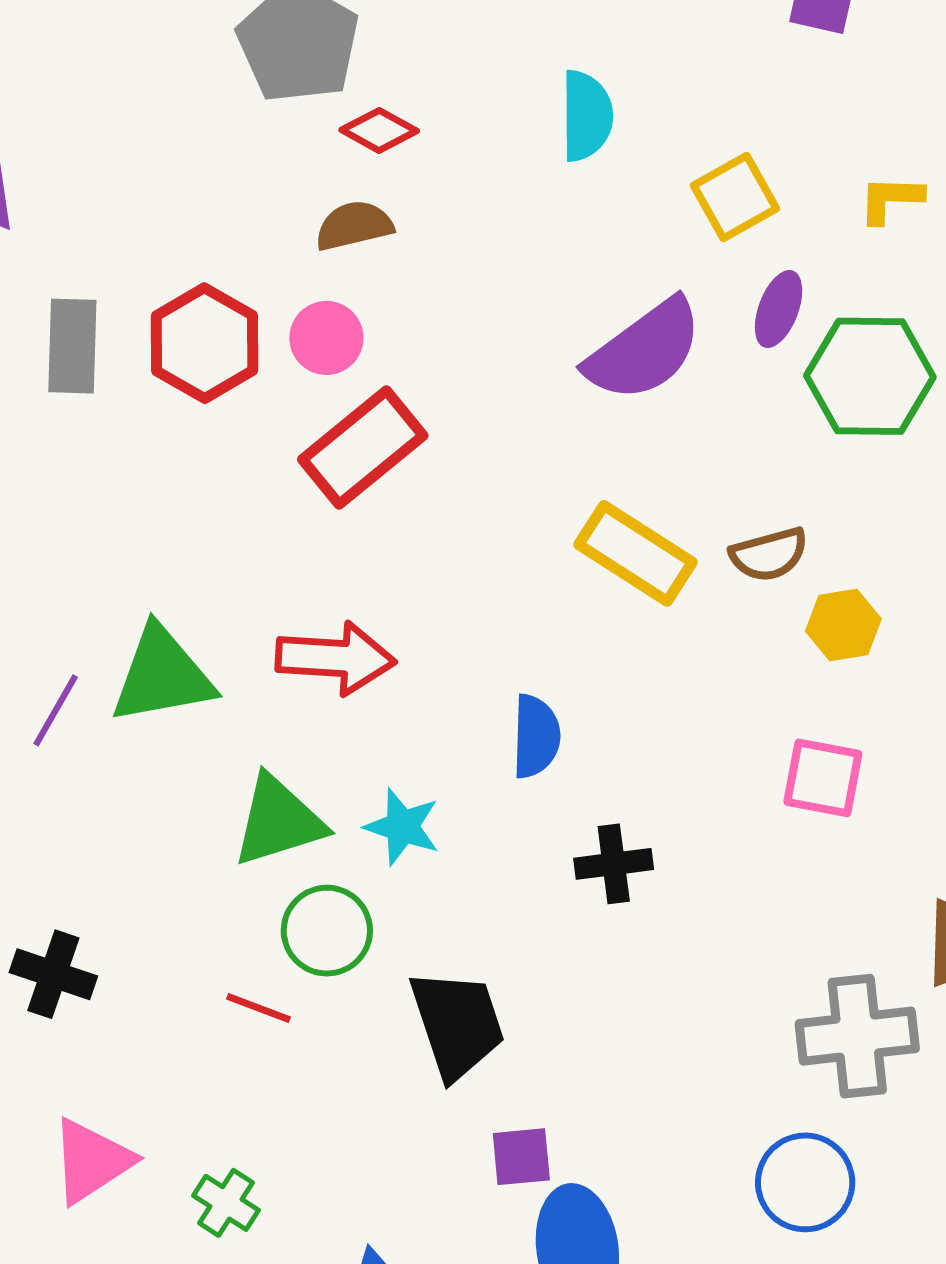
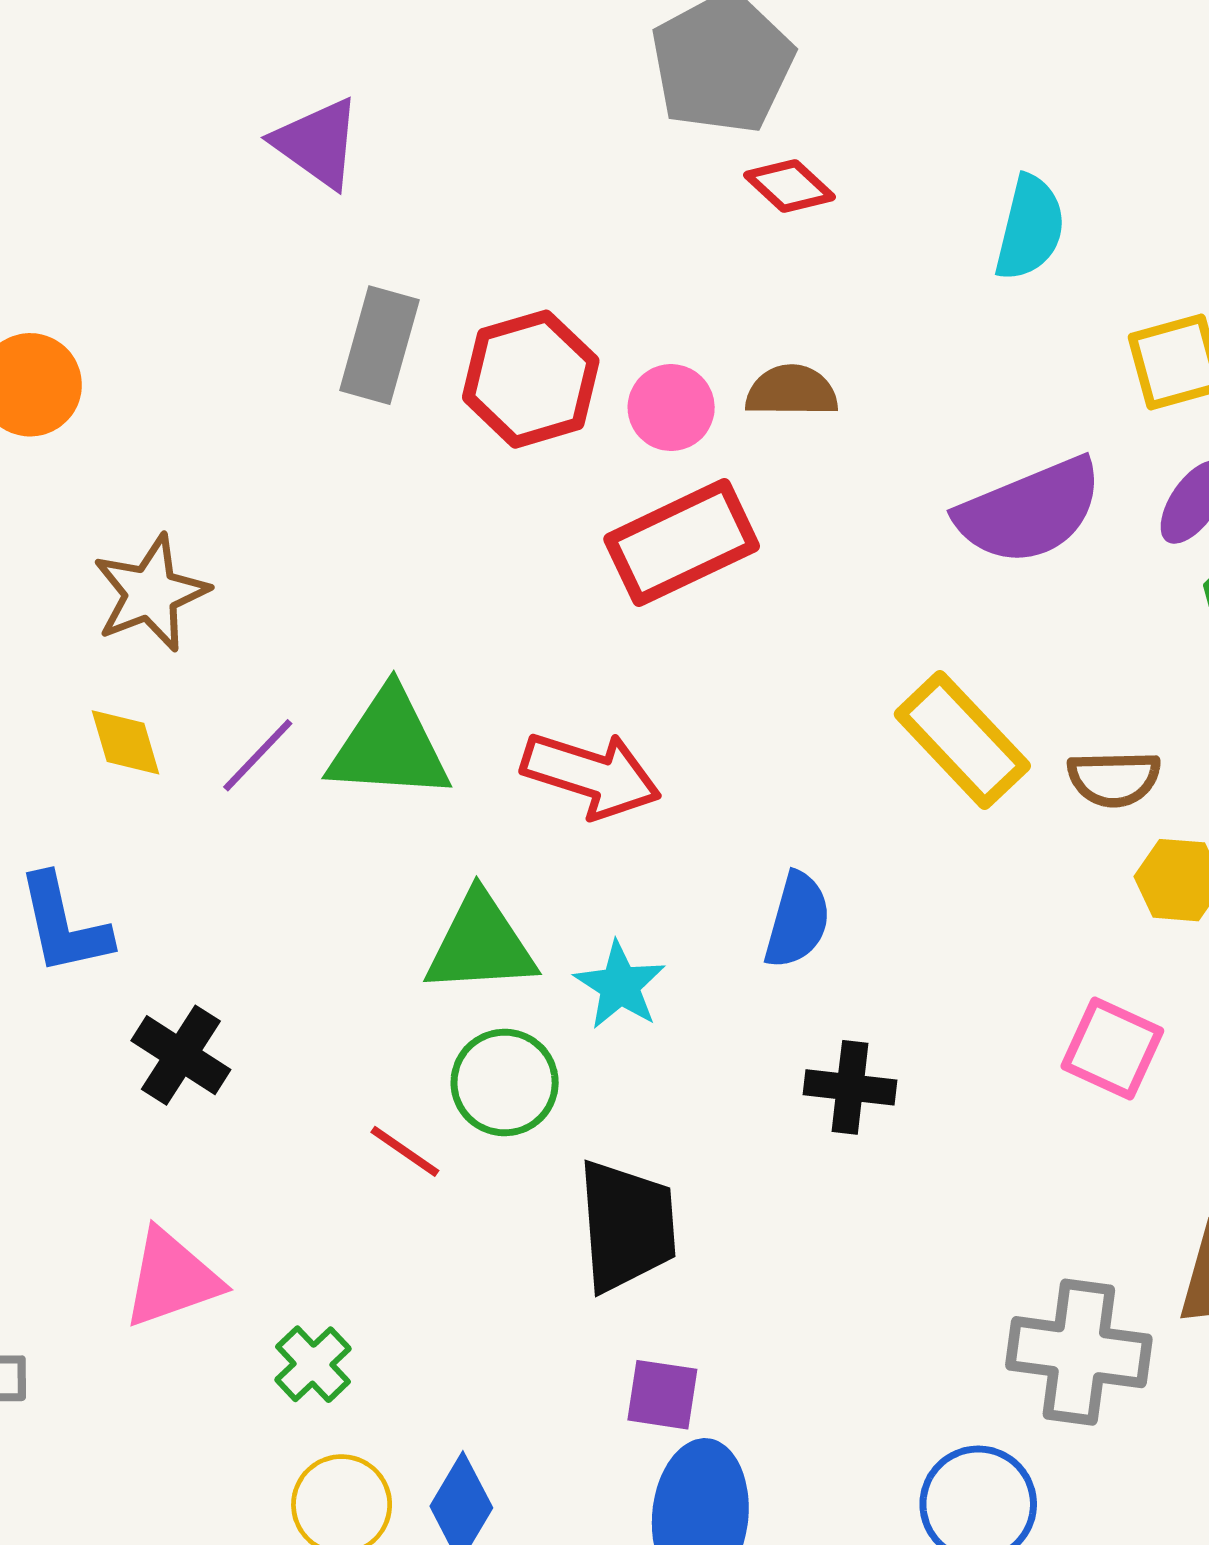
brown semicircle: (354, 226) -> (792, 391), moved

